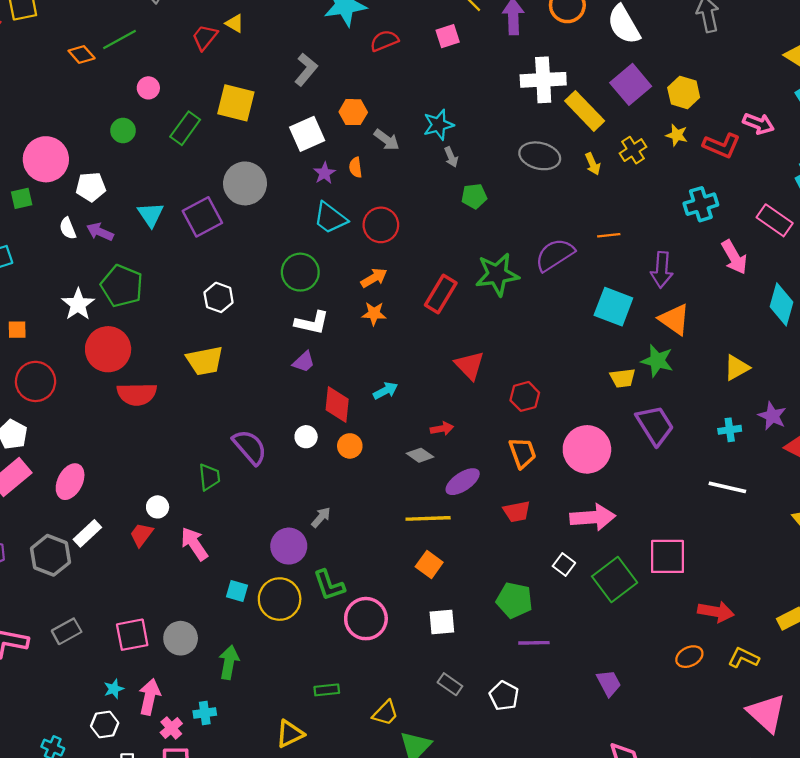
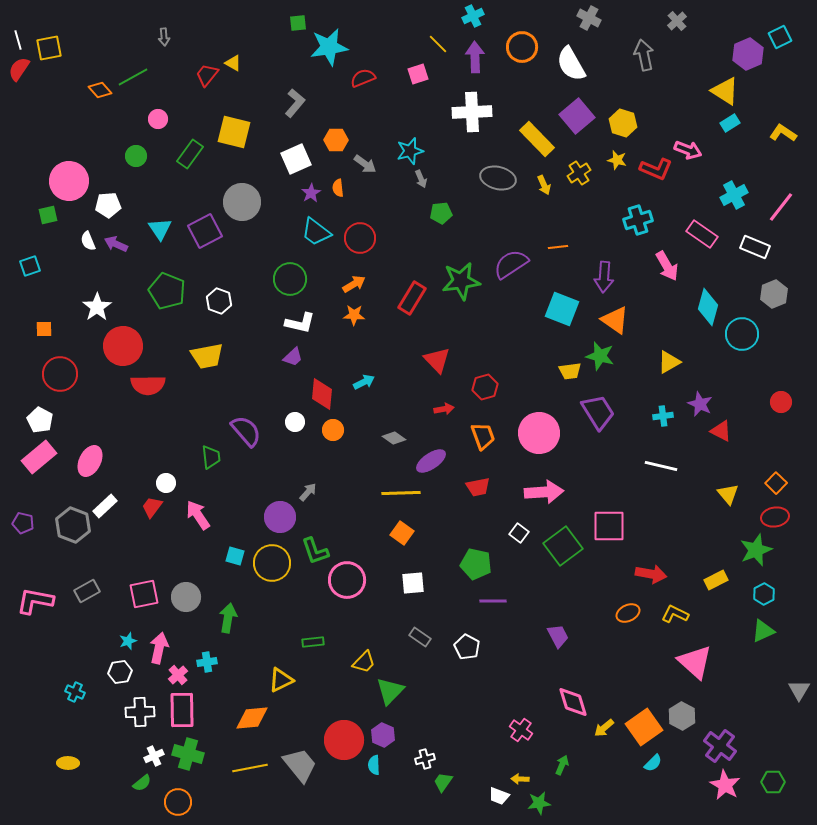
white cross: (543, 80) -> (472, 112), moved
green pentagon: (122, 286) -> (167, 291), moved
red arrow: (442, 429) -> (444, 409), moved

